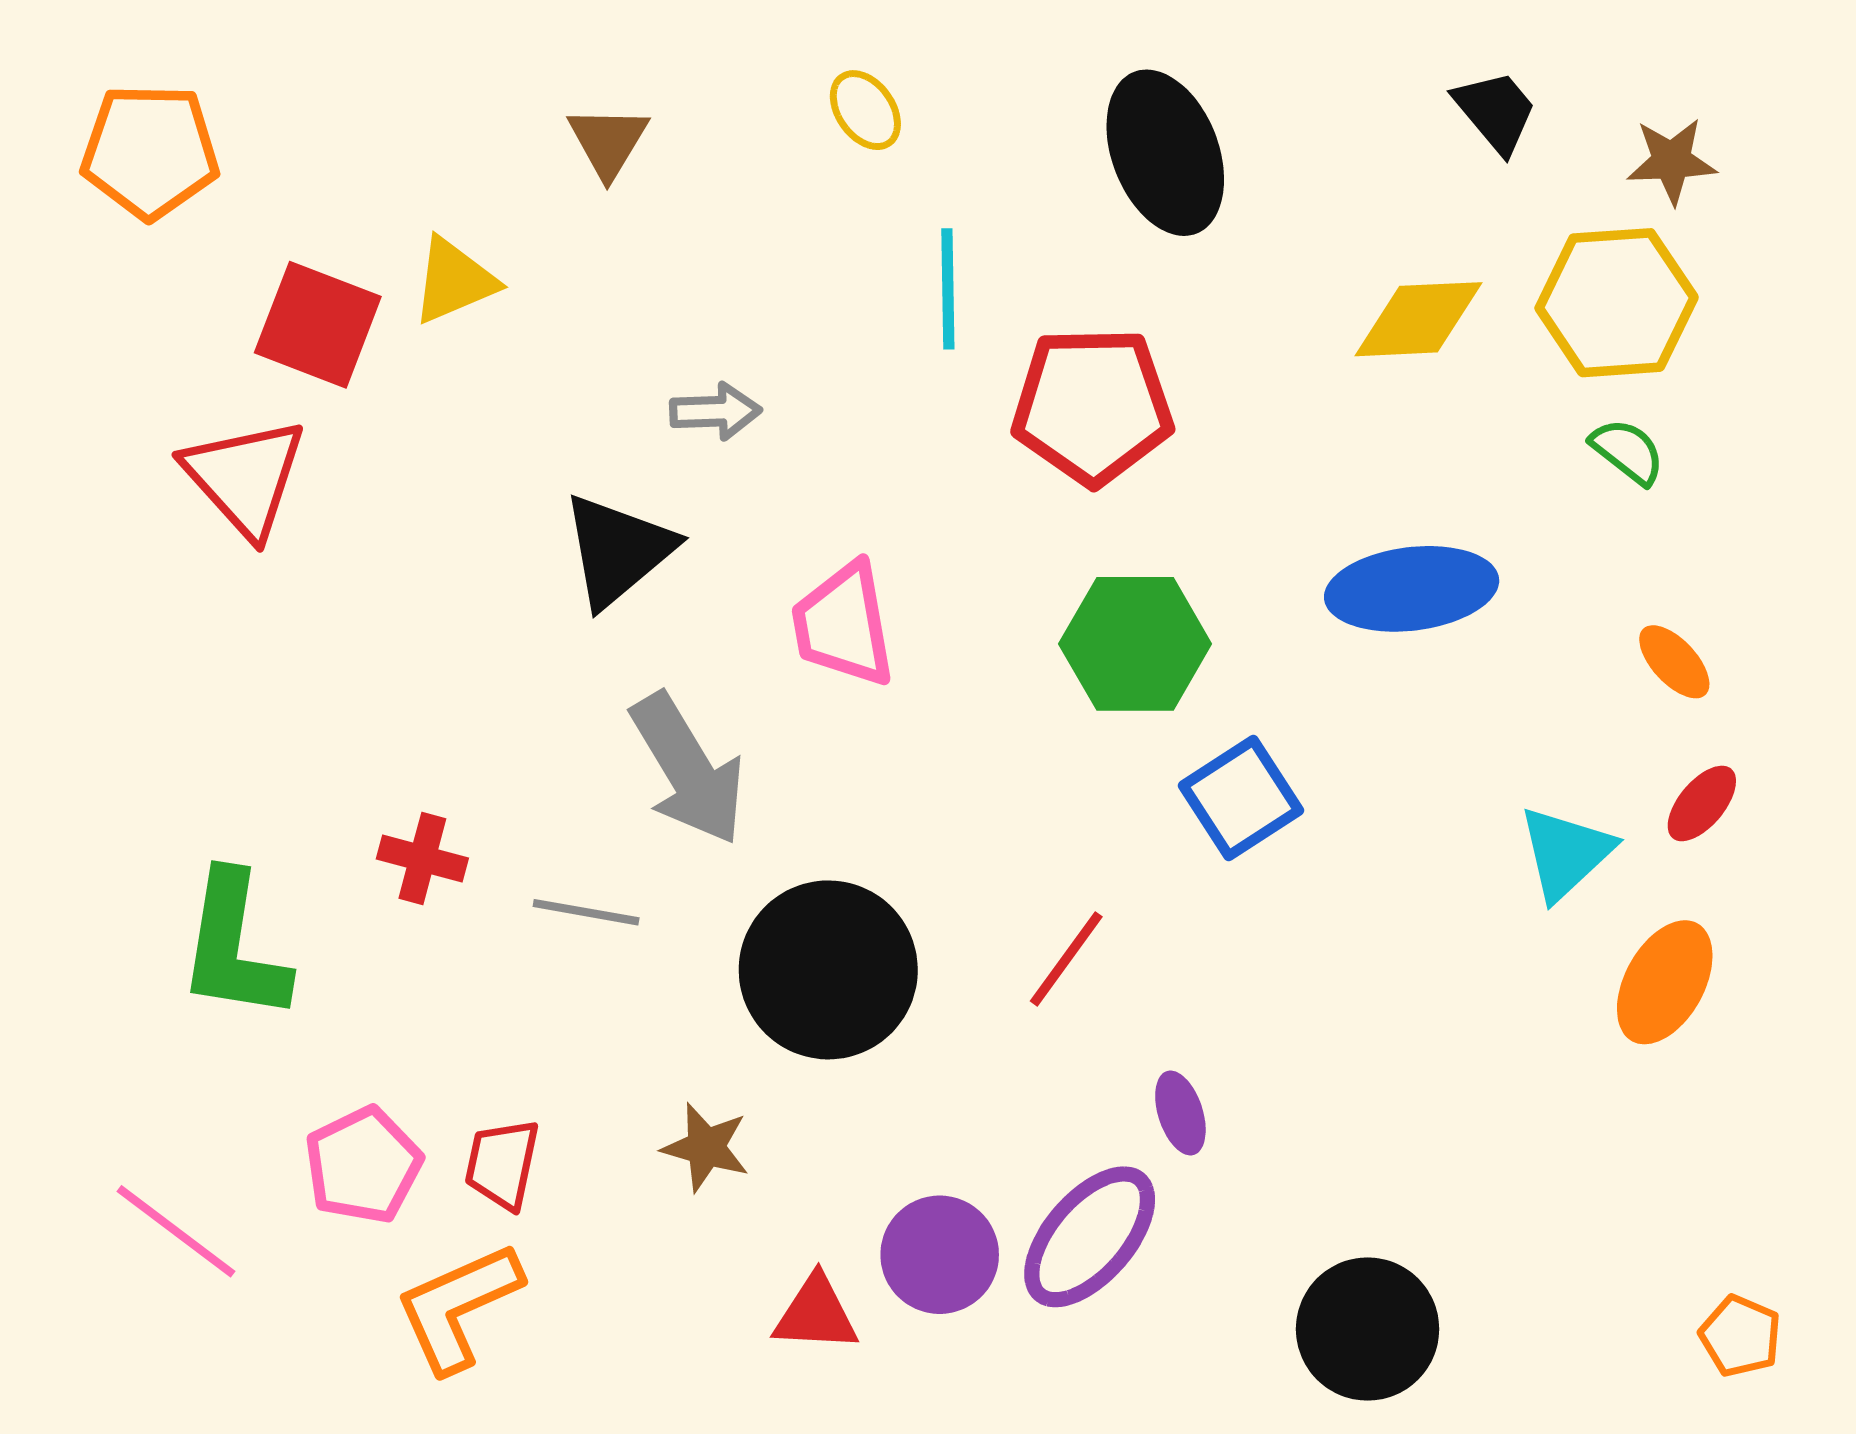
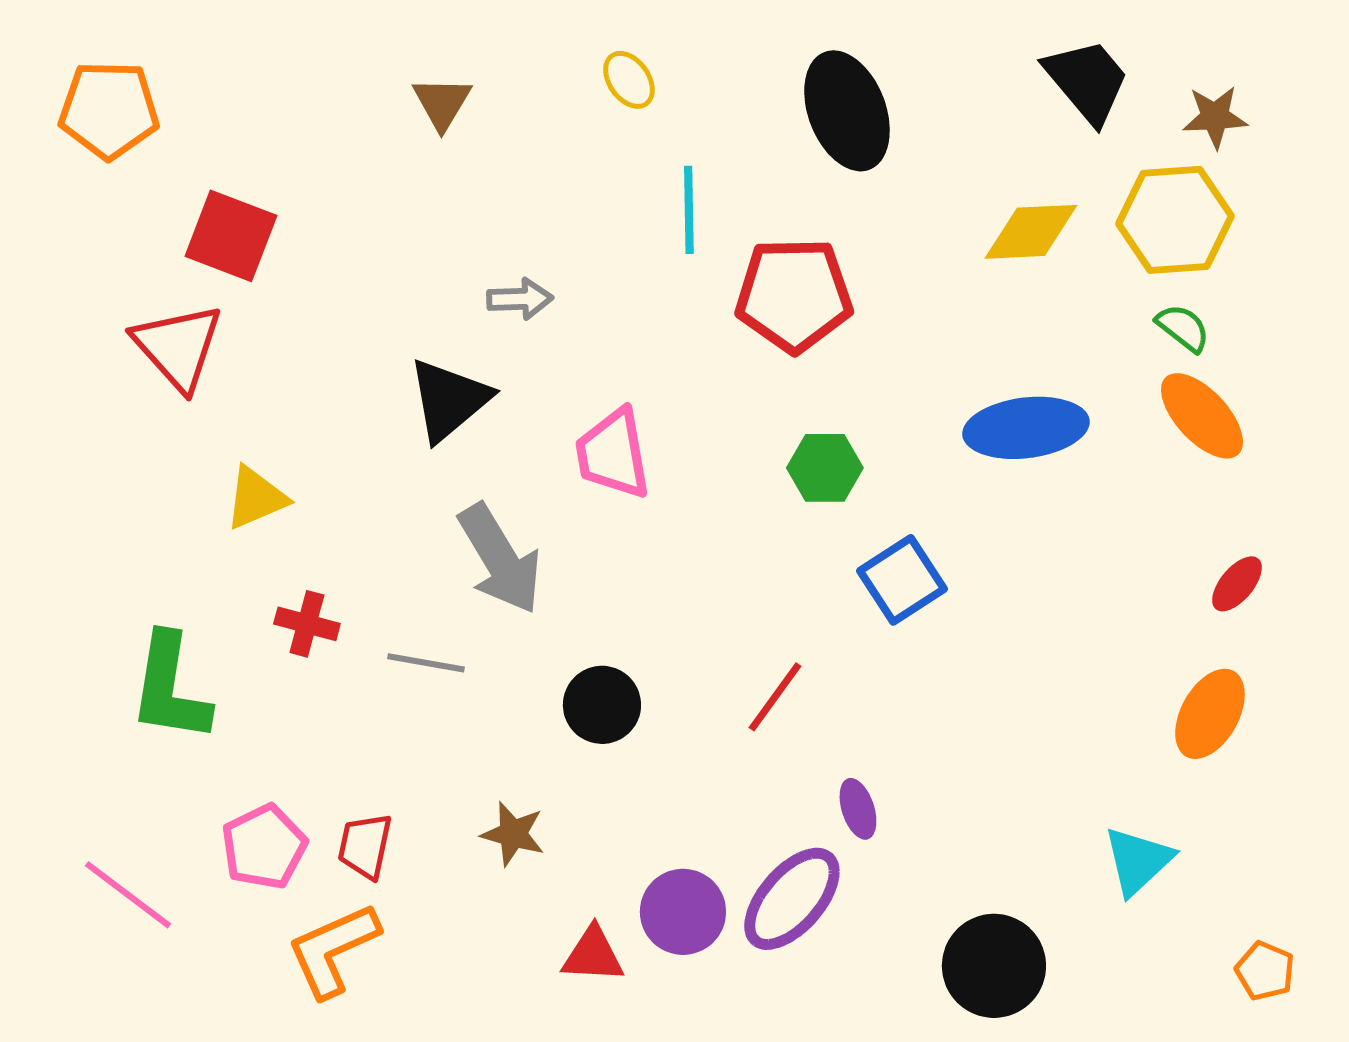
black trapezoid: (1495, 111) -> (1087, 81), size x1.4
yellow triangle: (454, 281) -> (256, 498), moved
green hexagon: (1135, 644) -> (825, 468), size x0.7
orange ellipse: (1674, 662) -> (1202, 416), moved, size x1.6
cyan triangle: (1566, 853) -> (1138, 861), moved
black circle: (828, 970) -> (602, 705), size x0.6

